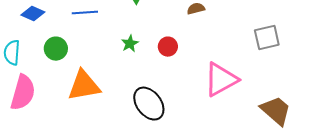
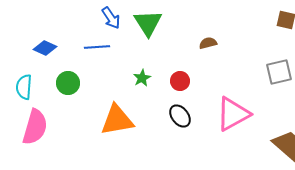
orange triangle: (84, 86) -> (117, 120), moved
black ellipse: (149, 104) -> (180, 116), moved, size x0.7

